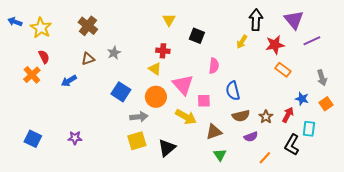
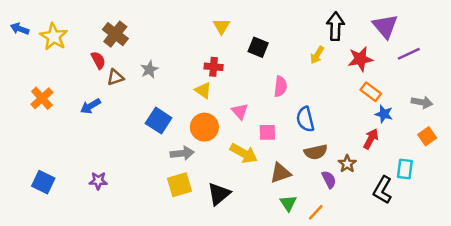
red semicircle: (44, 57) -> (98, 60), moved
gray arrow: (322, 78) -> (422, 102), turned -63
pink triangle: (183, 85) -> (240, 111), size x0.6
blue star: (302, 99) -> (384, 114), moved
red arrow: (288, 115) -> (371, 139), moved
brown star: (266, 117) -> (347, 164), moved
purple semicircle: (251, 137) -> (329, 180), turned -96
orange line: (265, 158) -> (316, 212), moved

